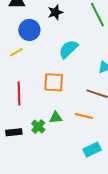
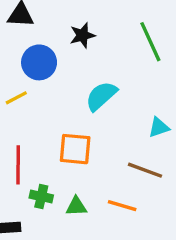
green cross: (38, 127) -> (41, 197), moved, turned -32

